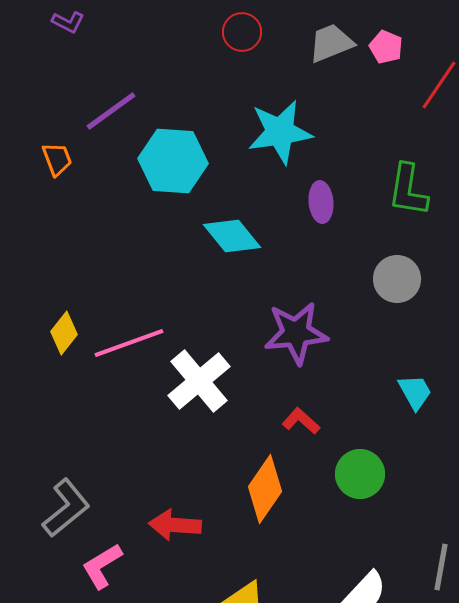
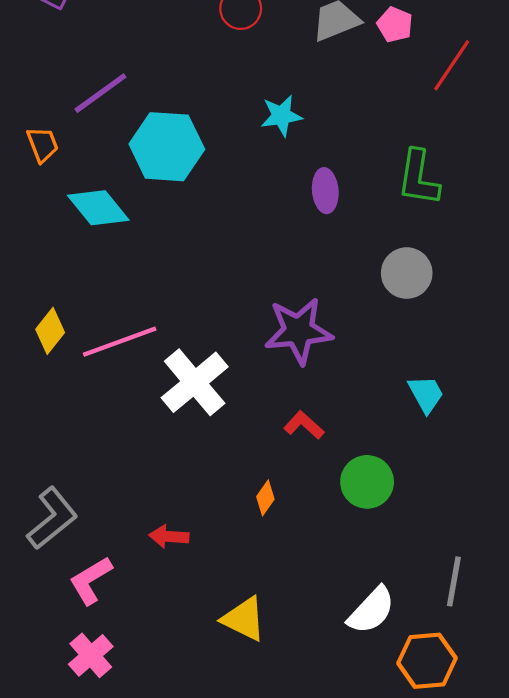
cyan star: (280, 132) -> (281, 116), size x0.6
cyan diamond: (232, 236) -> (98, 208), moved
orange diamond: (265, 489) -> (265, 498), size x0.5
red arrow: (175, 525) -> (169, 536), size x0.7

